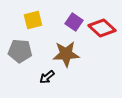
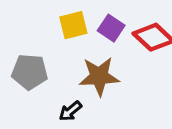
yellow square: (33, 20) -> (73, 25), moved

